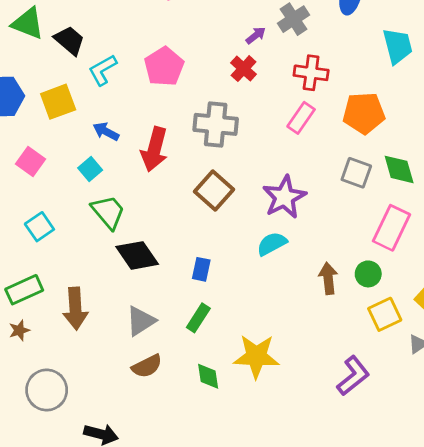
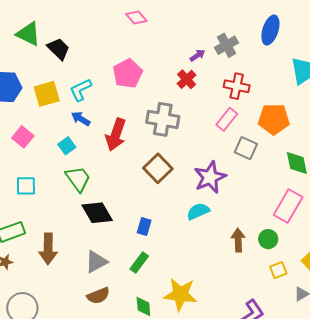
cyan L-shape: (103, 70) -> (81, 90), moved
gray square: (356, 173) -> (246, 148), moved
cyan square: (39, 227) -> (26, 186), turned 30
yellow square: (385, 314) -> (278, 270), size x0.7

